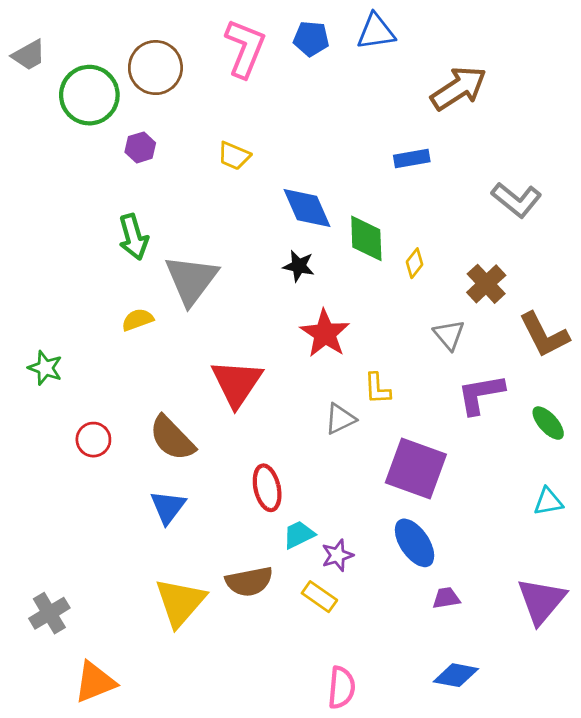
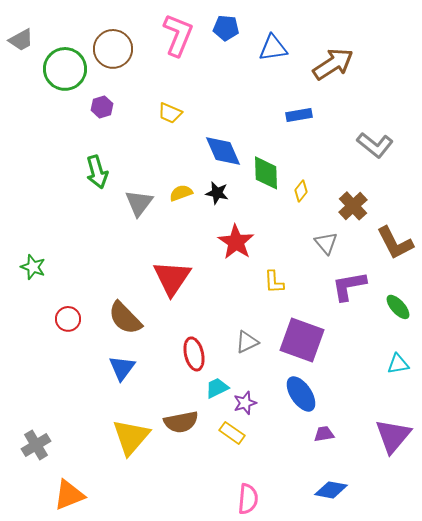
blue triangle: (376, 32) -> (273, 48), moved
gray triangle: (191, 280) -> (139, 203), size x0.7
yellow semicircle: (138, 320) -> (181, 193), moved
gray triangle: (340, 419) -> (247, 342), moved

